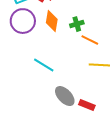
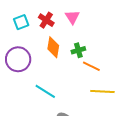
purple circle: (23, 21) -> (18, 59), moved

